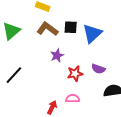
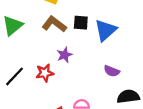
red star: (75, 74) -> (45, 73), moved

